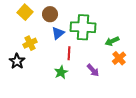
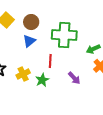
blue triangle: (58, 33) -> (29, 41), moved
yellow cross: (30, 43) -> (23, 74), moved

